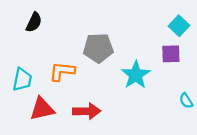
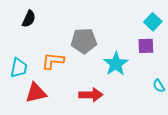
red arrow: (87, 111) -> (91, 95), moved

